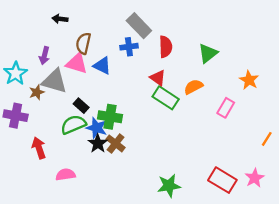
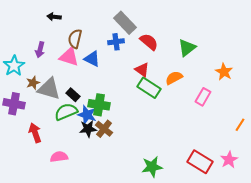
red semicircle: (166, 47) -> (149, 42), turned -48
gray triangle: (54, 81) -> (49, 89), moved
black star: (98, 143) -> (88, 129), turned 30

